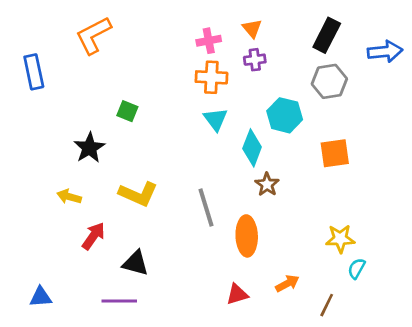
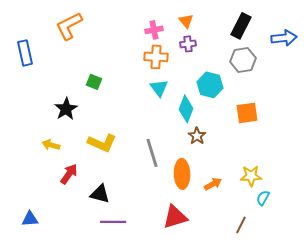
orange arrow: (287, 283) -> (213, 184), moved
red triangle: (237, 294) -> (175, 217), size x1.5
purple line: (119, 301) -> (113, 222), moved

